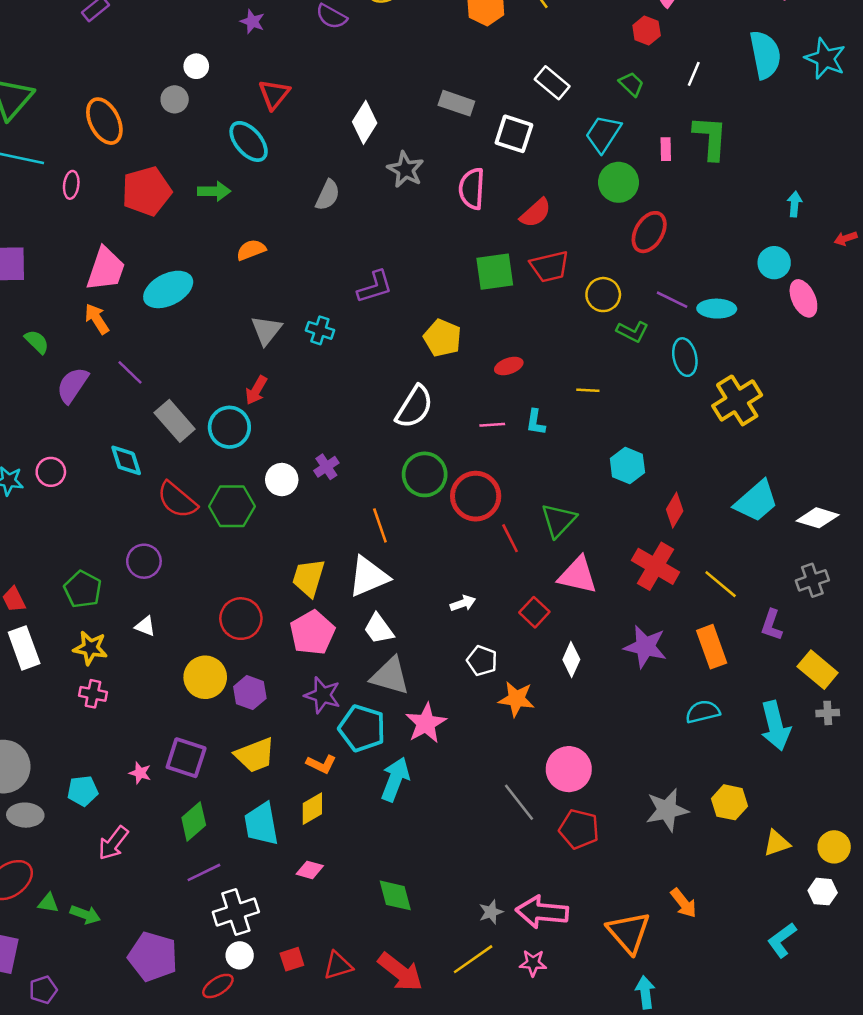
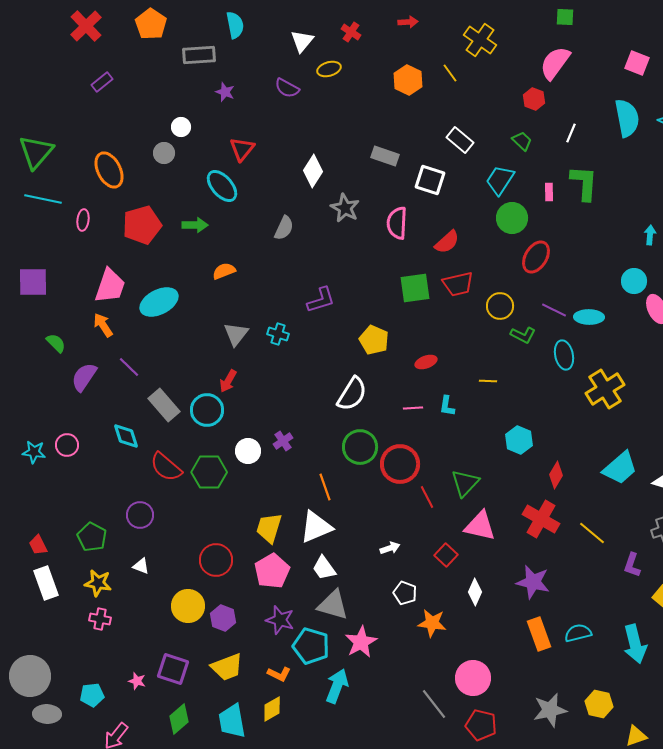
orange rectangle: (712, 647) -> (539, 634), moved

